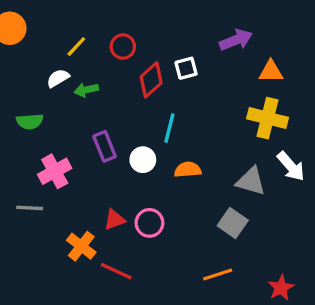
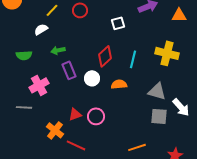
orange triangle: (271, 72) -> (179, 15), moved
red diamond: (151, 80) -> (105, 56), moved
green arrow: (86, 90) -> (58, 50), moved
cyan line: (169, 128) -> (133, 59), moved
white arrow: (291, 166) -> (181, 107), moved
gray square: (233, 223) -> (159, 116), moved, turned -30

